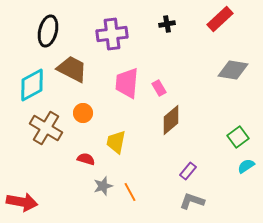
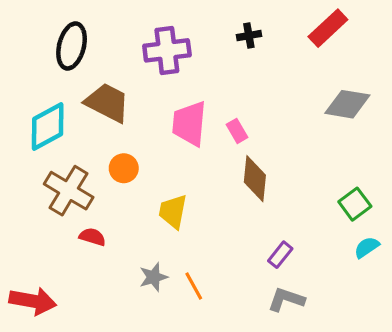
brown diamond: (171, 120) -> (255, 179), turned -44
red semicircle: (86, 159) -> (92, 237), moved

